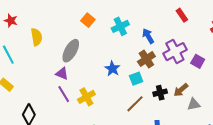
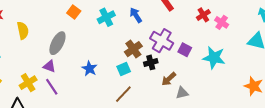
blue arrow: (148, 36) -> (136, 15), moved
purple cross: (175, 52) -> (162, 41), turned -30
blue star: (112, 69) -> (89, 69), moved
black cross: (160, 93) -> (151, 62), moved
yellow cross: (86, 97) -> (28, 83), moved

